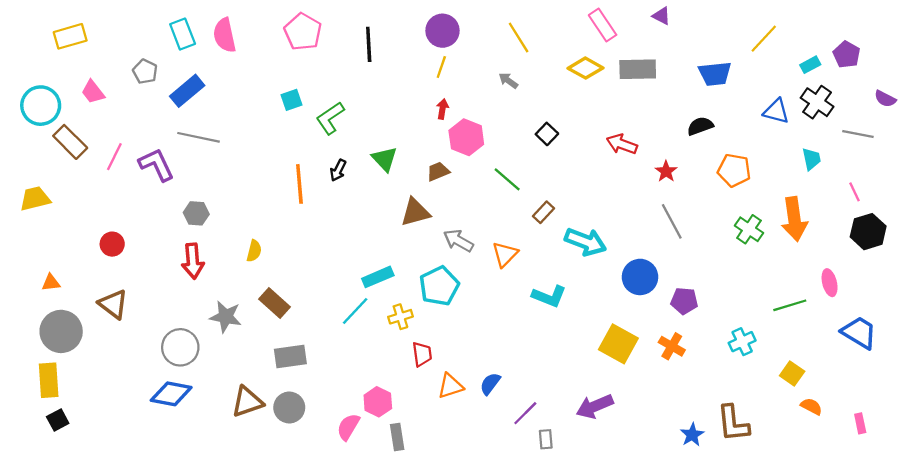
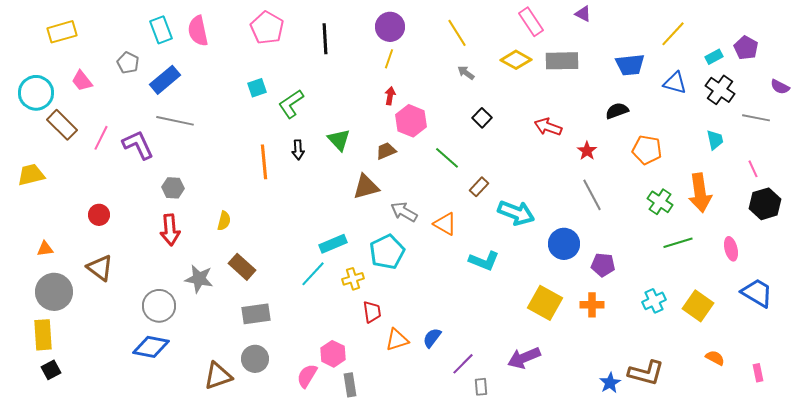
gray arrow: (508, 81) -> (466, 73), moved
blue triangle: (776, 111) -> (675, 83), moved
black arrow: (338, 170) -> (298, 150), turned -30
orange triangle: (505, 254) -> (445, 224), turned -45
green line: (790, 305) -> (678, 243), moved
orange cross: (672, 346) -> (592, 305), turned -30
yellow square: (792, 373) -> (698, 306), moved, size x1.4
brown triangle: (247, 402) -> (218, 376), moved
brown L-shape: (733, 423) -> (646, 373), turned -69

